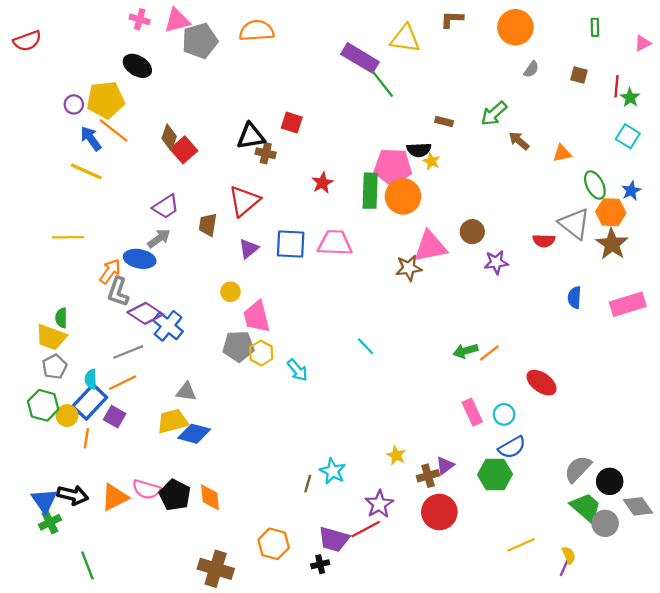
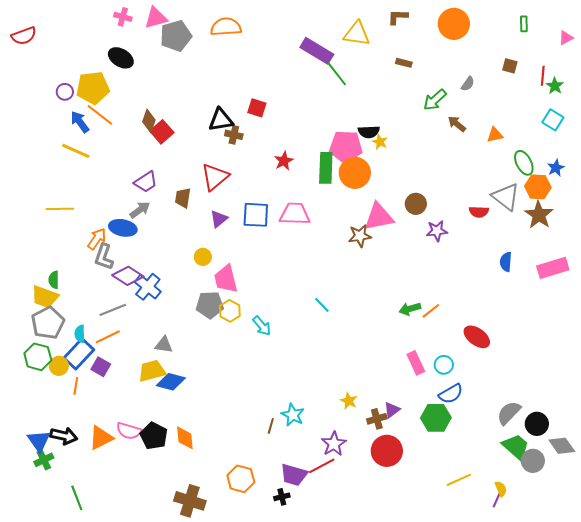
gray semicircle: (531, 69) -> (468, 84), moved
brown rectangle: (444, 121) -> (404, 63), moved
gray pentagon: (54, 367) -> (48, 323), size x1.5

